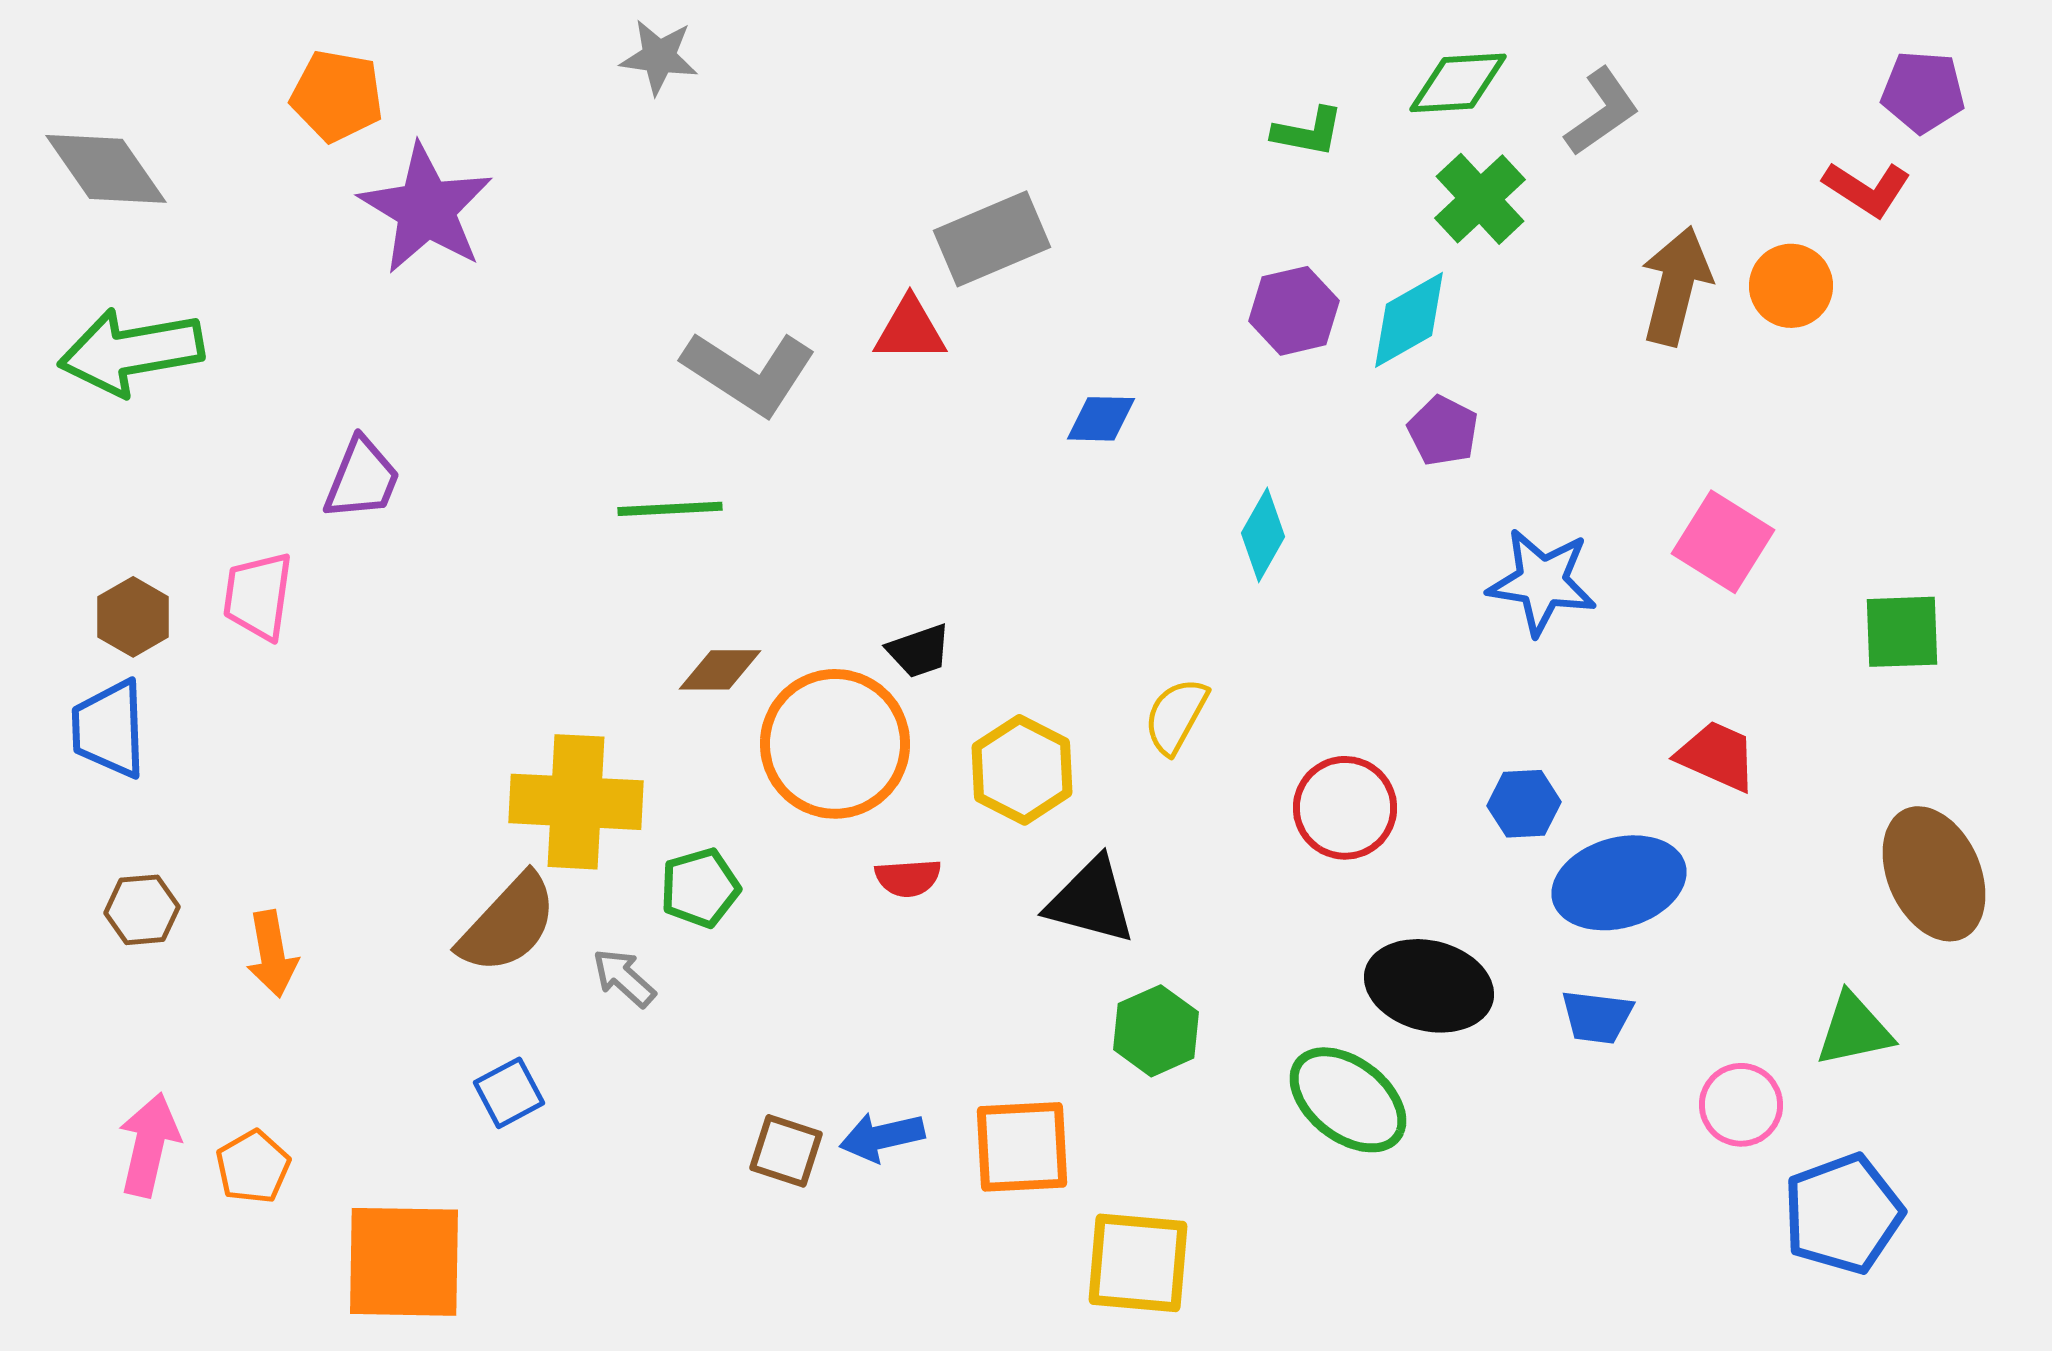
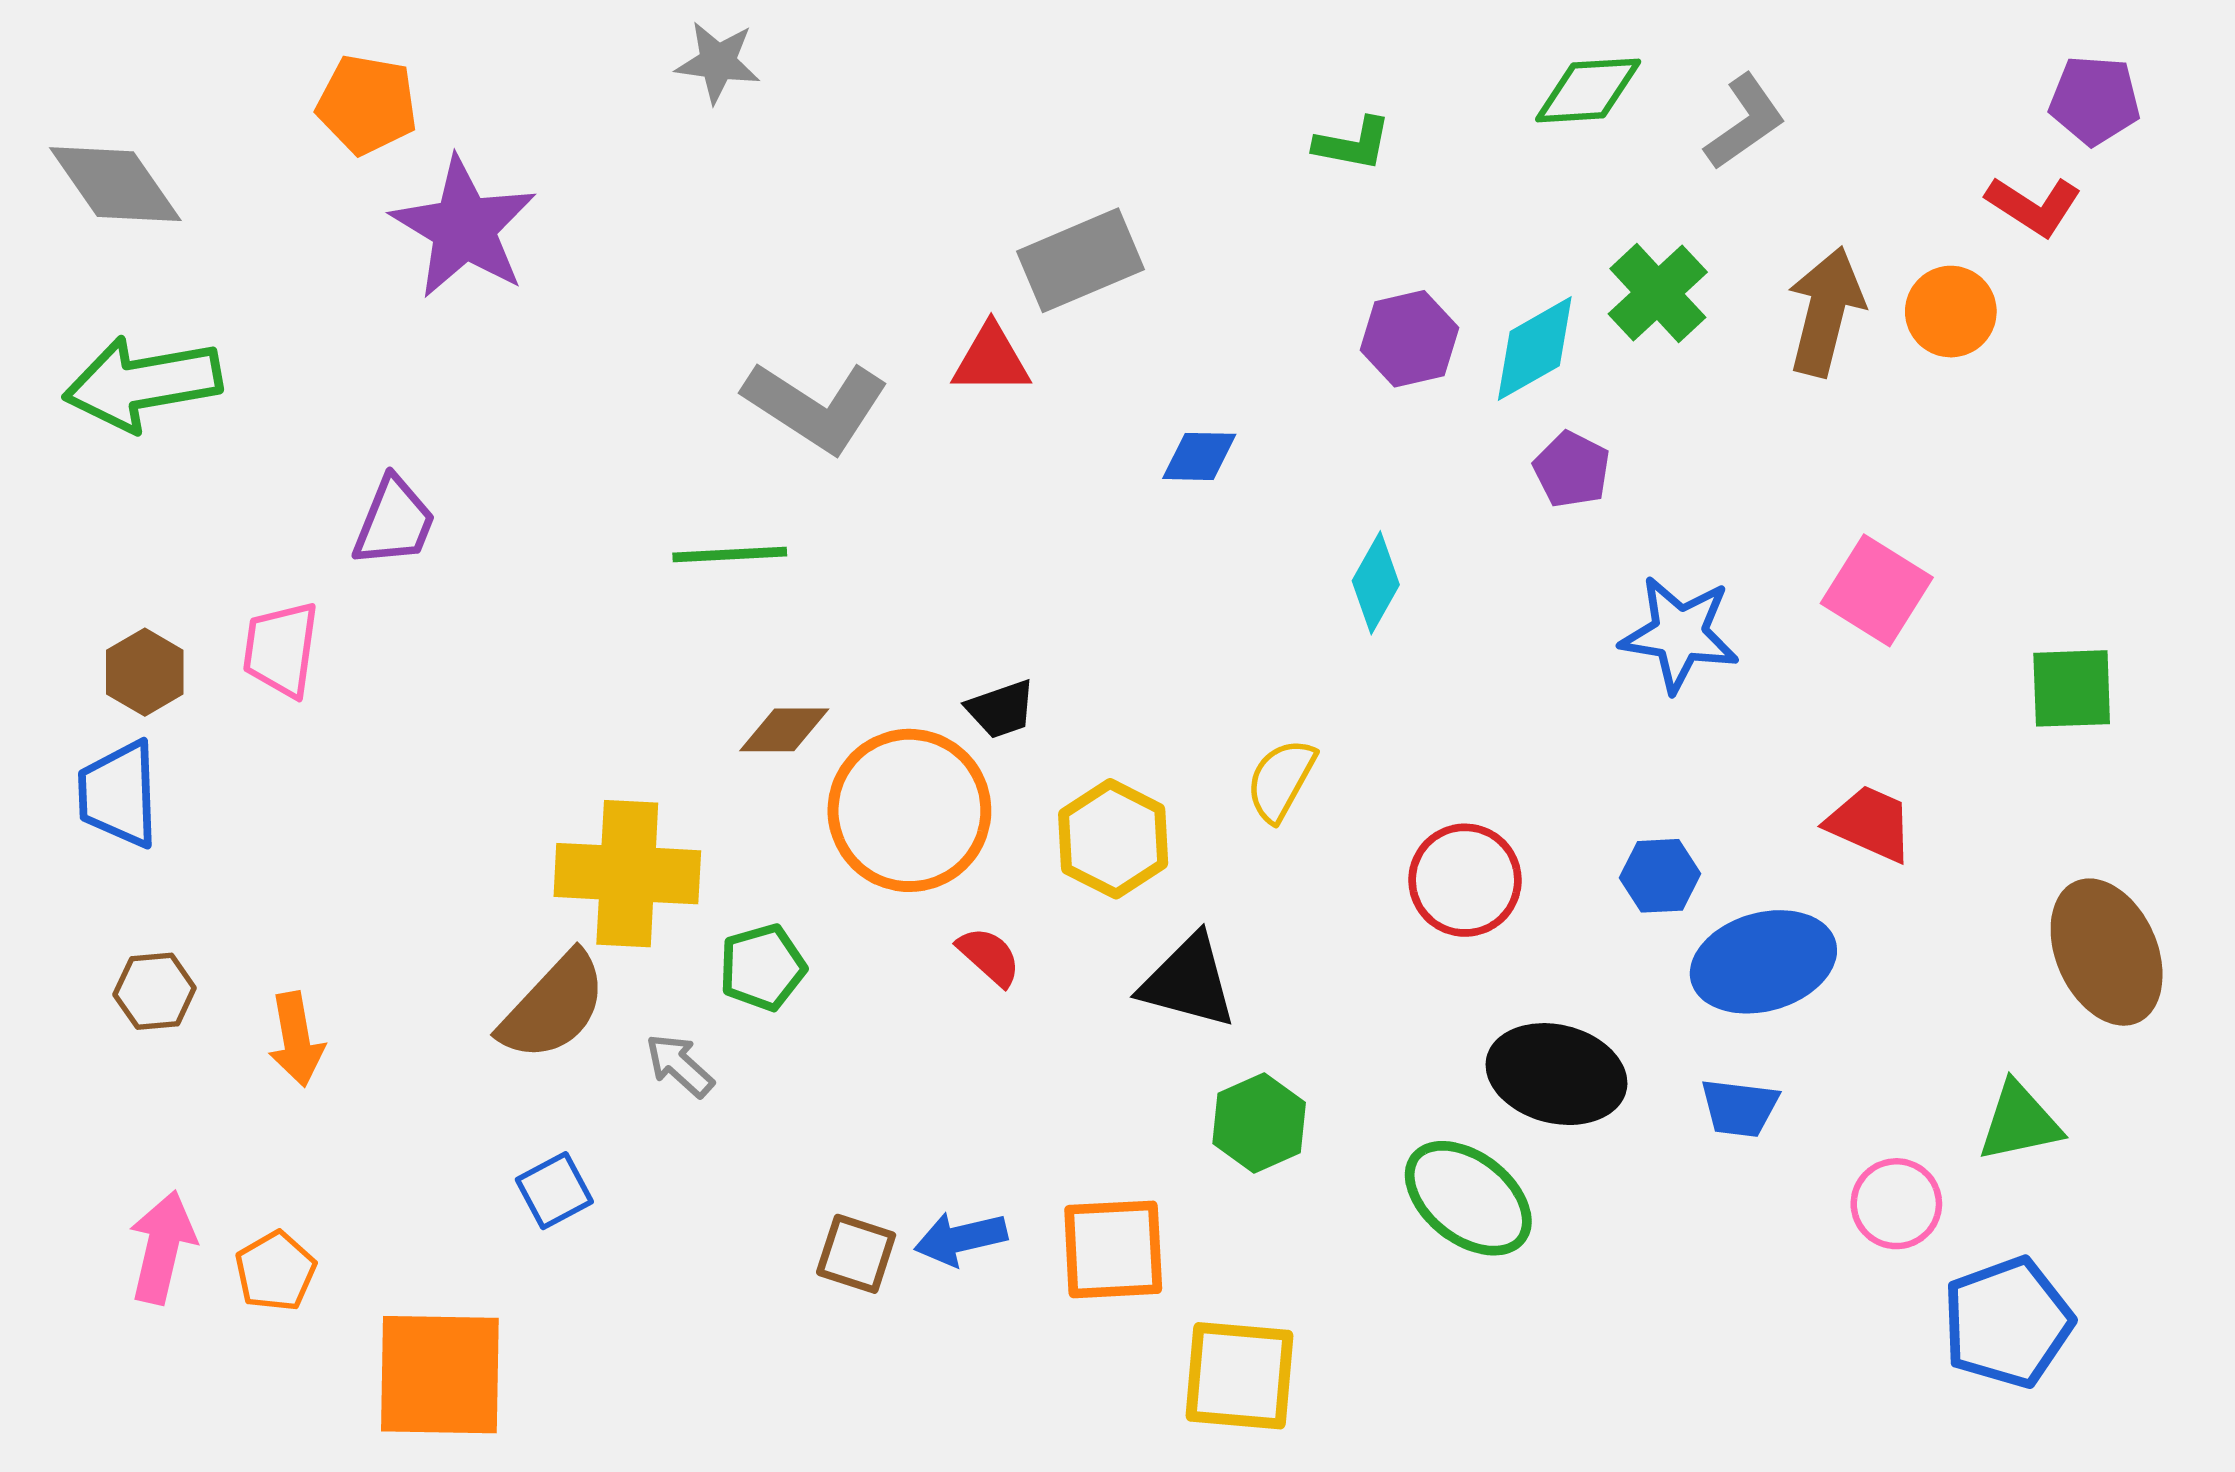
green L-shape: (1308, 132) -> (1353, 144), moved
green cross: (1480, 199) -> (1658, 293), moved
red semicircle: (908, 878) -> (989, 956), turned -134

